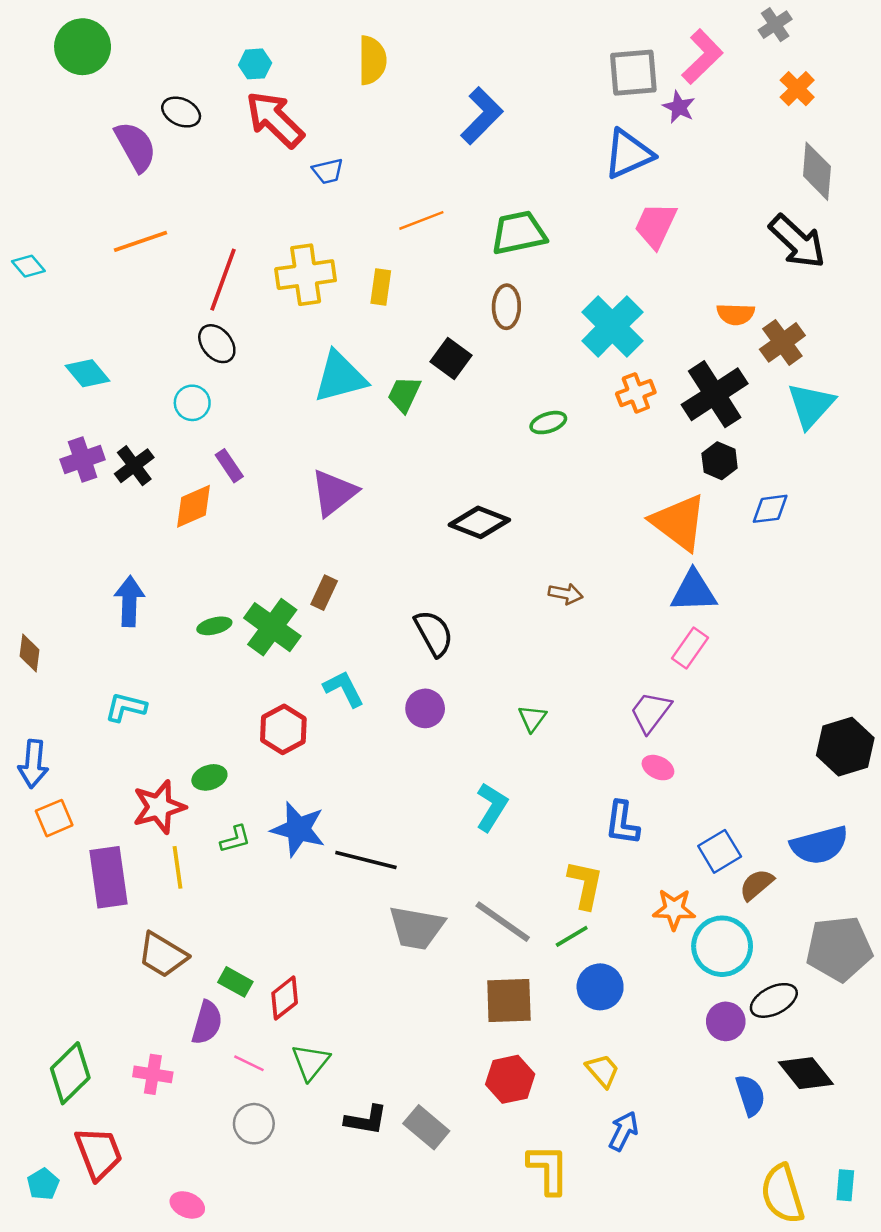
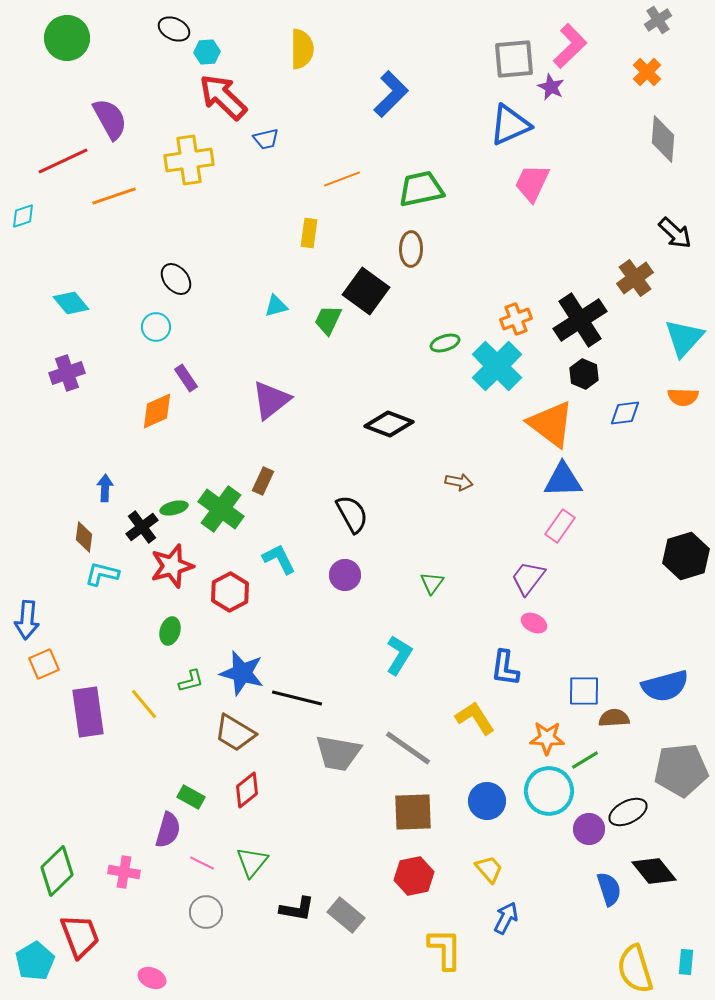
gray cross: (775, 25) -> (658, 20), moved
black ellipse: (181, 112) -> (174, 29), moved
black arrow: (797, 241) -> (675, 233), moved, size x0.7
cyan diamond: (28, 266) -> (23, 216), turned -68
yellow cross: (306, 275) -> (189, 160), moved
red line: (223, 280) -> (63, 161), moved, turned 45
orange semicircle: (736, 314) -> (683, 397), moved
cyan cross: (612, 326) -> (497, 366), moved
black square: (451, 358) -> (366, 291), size x1.4
cyan triangle: (340, 377) -> (276, 306), size x0.5
cyan triangle: (811, 405) -> (684, 338), moved
black cross: (134, 466) -> (142, 527), moved
blue arrow: (129, 601) -> (105, 488), size x0.7
brown diamond: (30, 653) -> (84, 537), moved
black hexagon: (845, 747) -> (686, 556), moved
green ellipse: (209, 777) -> (170, 631), turned -56
red star: (159, 807) -> (172, 566), moved
blue square: (720, 851) -> (584, 691), turned 32
yellow line: (177, 867) -> (144, 704), turned -32
yellow L-shape: (585, 885) -> (475, 718), turned -45
brown semicircle: (757, 885) -> (614, 718), turned 36
green line: (572, 936) -> (585, 760), moved
cyan circle: (722, 946) -> (549, 791), moved
brown trapezoid: (163, 955) -> (235, 733), moved
red diamond: (285, 998) -> (247, 790), moved
cyan pentagon: (43, 1184) -> (35, 961), size x1.5

